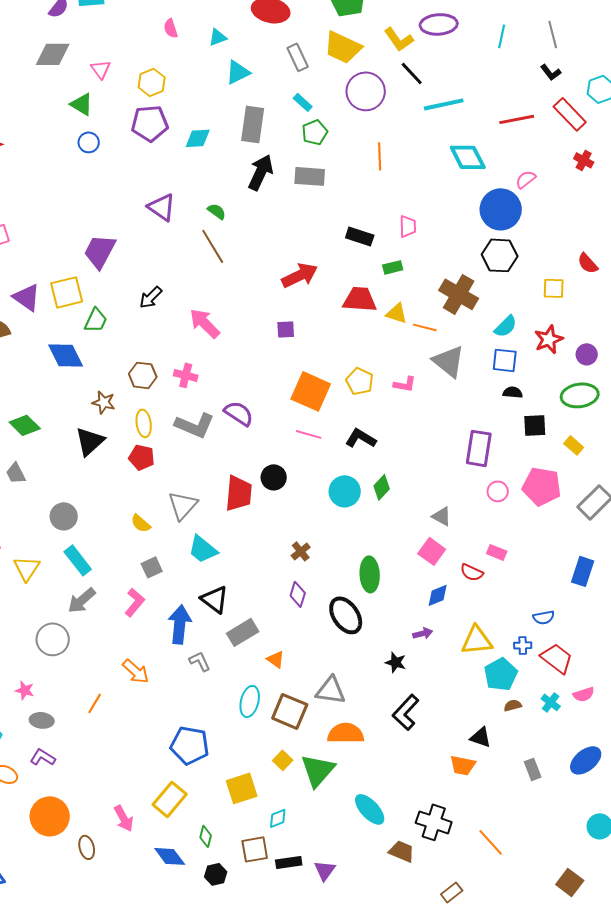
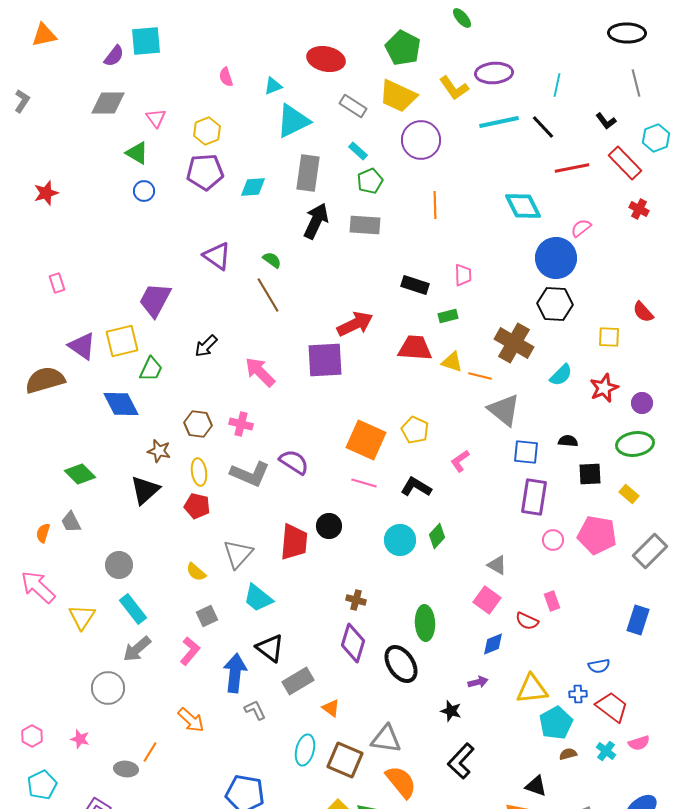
gray line: (553, 34) -> (636, 83), moved
gray rectangle: (298, 57) -> (353, 106), turned -32
cyan triangle: (238, 72) -> (293, 121), size x1.4
black line: (412, 73) -> (543, 127), moved
cyan line: (444, 104) -> (499, 122), moved
purple square: (286, 329) -> (325, 360), moved, size x2.0
blue square: (505, 360) -> (526, 452), moved
pink L-shape: (405, 384) -> (460, 461), moved, turned 135
brown cross: (301, 551) -> (356, 600), turned -36
pink rectangle: (497, 552) -> (552, 601), turned 48
purple diamond: (298, 594) -> (353, 643), size x1.5
gray ellipse: (42, 720) -> (126, 769), moved
orange semicircle: (346, 733) -> (401, 782), turned 51

